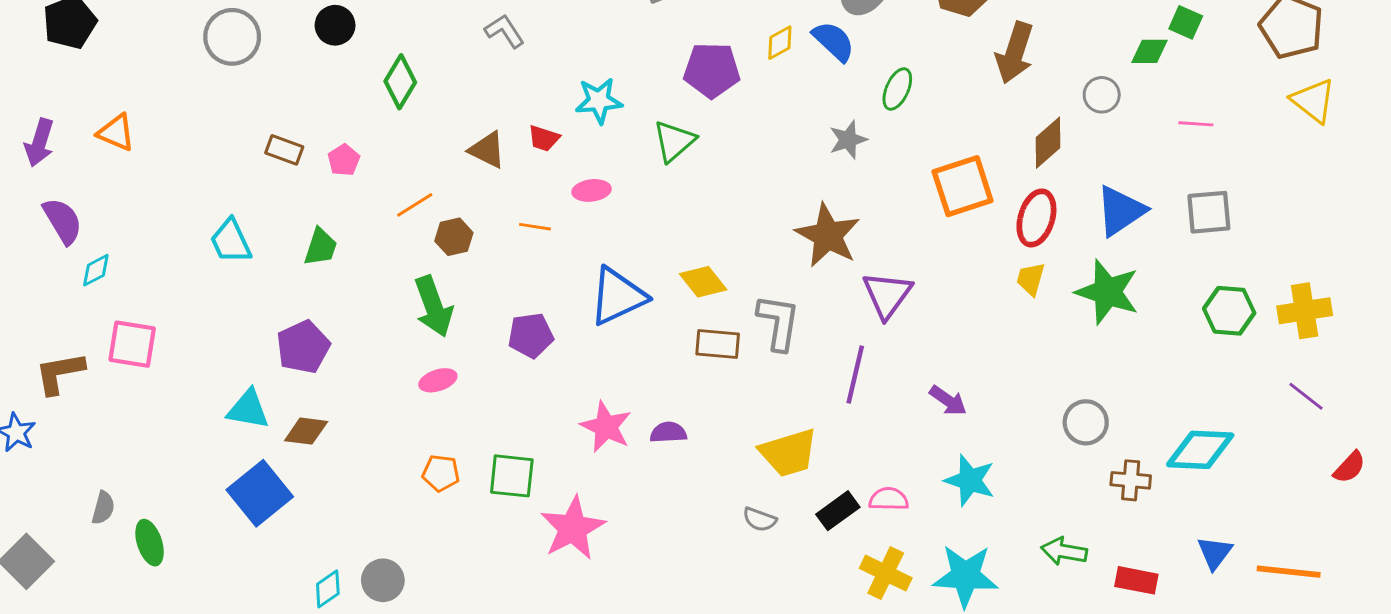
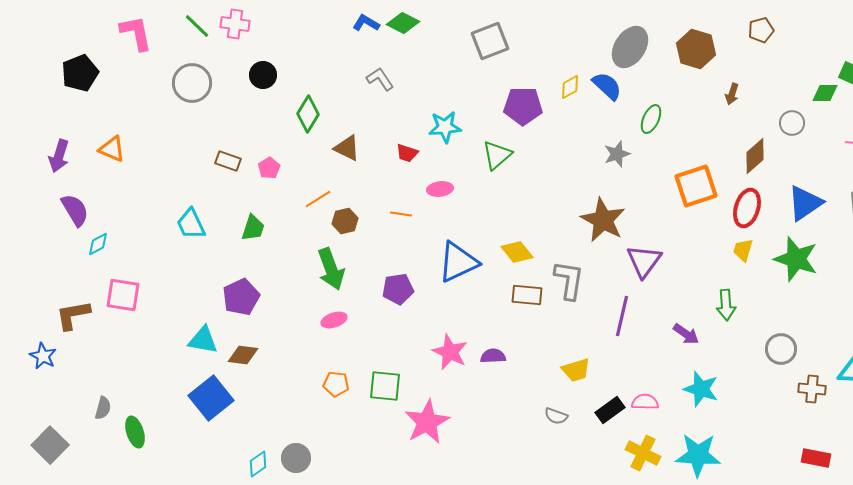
brown arrow: (1015, 53) -> (732, 94), size x0.5
brown triangle: (487, 150) -> (347, 148), moved
yellow trapezoid: (789, 453) -> (576, 370), size x0.7
green arrow: (1064, 551) -> (726, 305), moved, turned -104

